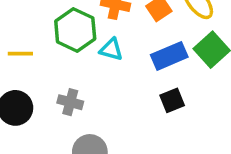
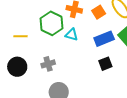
gray cross: (70, 102) -> (48, 64), turned -32

